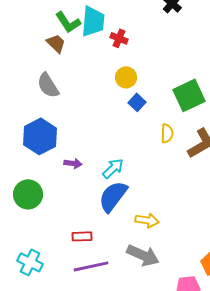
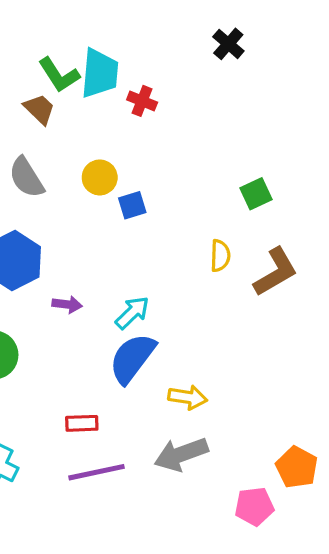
yellow circle: (126, 77) -> (100, 177), moved
green square: (189, 95) -> (256, 194), size x0.6
blue square: (137, 102) -> (132, 205), moved, turned 30
gray arrow: (143, 255) -> (181, 454), turned 136

